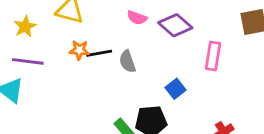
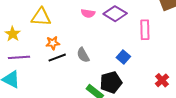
black line: (99, 53) -> (57, 58), moved
gray semicircle: (127, 61) -> (83, 55), moved

